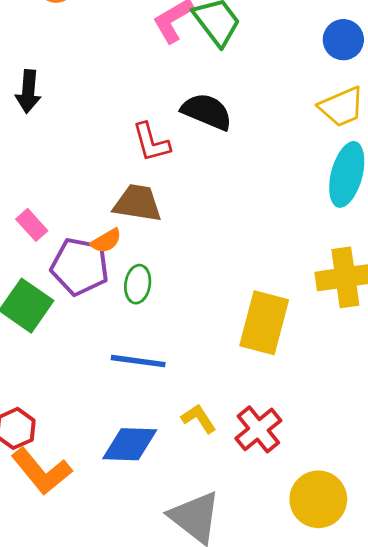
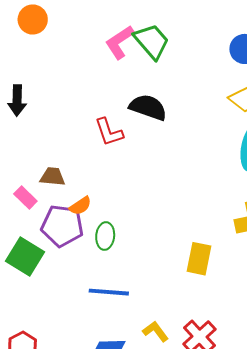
brown trapezoid: (138, 203) -> (53, 177), moved, size x0.7
yellow rectangle: (264, 323) -> (199, 259), size x0.7

